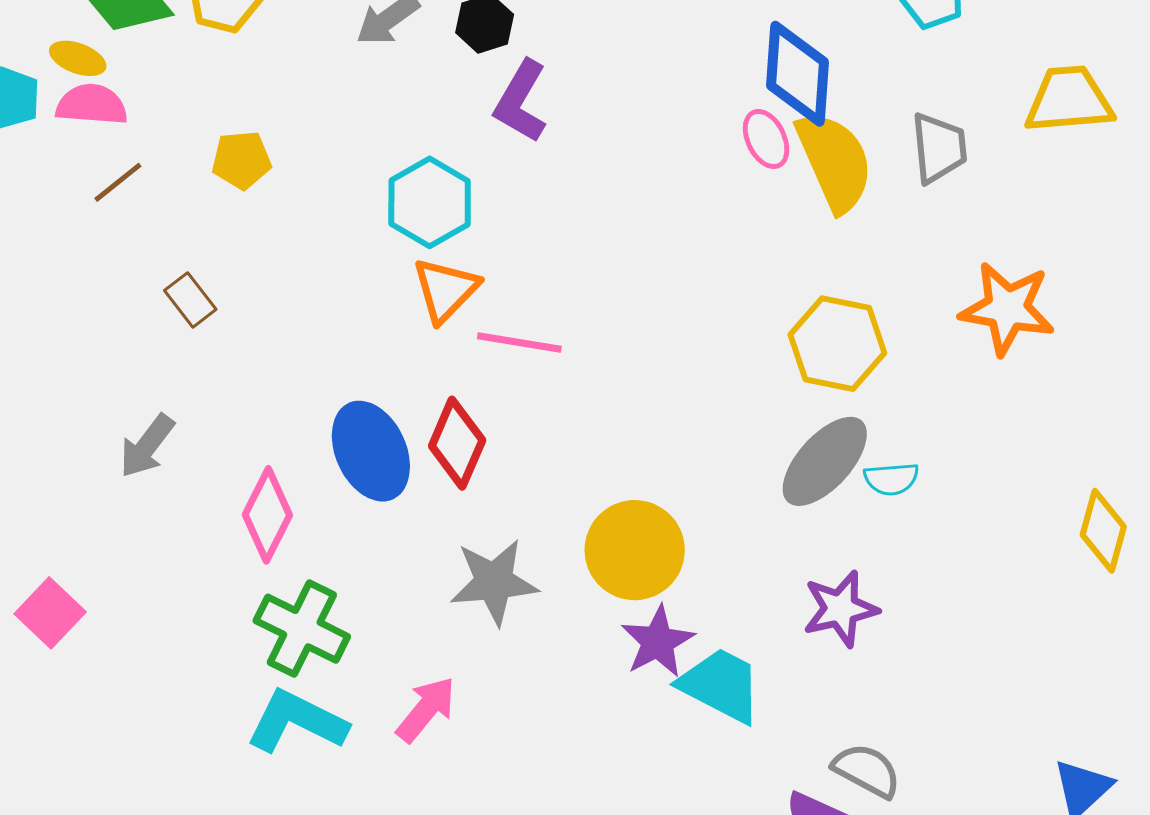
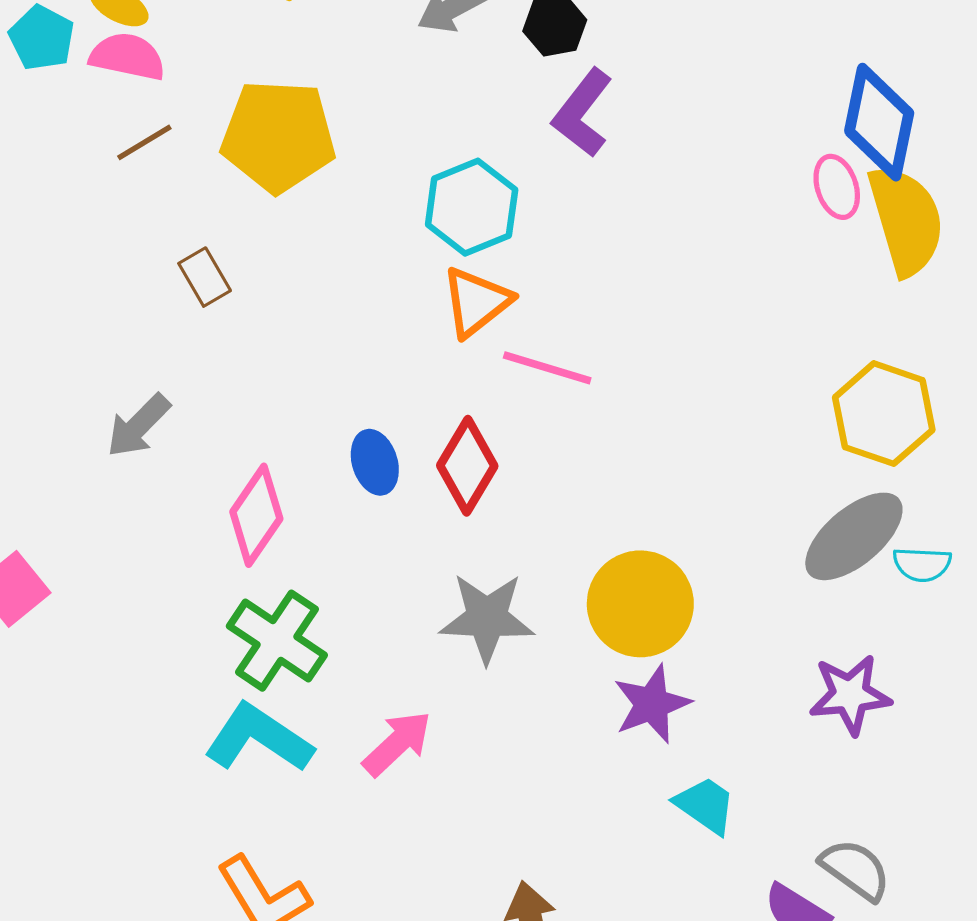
yellow pentagon: (241, 160) -> (278, 136), size x1.8
blue ellipse: (371, 451) -> (375, 462), size x0.6
cyan trapezoid: (721, 685) -> (705, 805), moved, size x0.7

